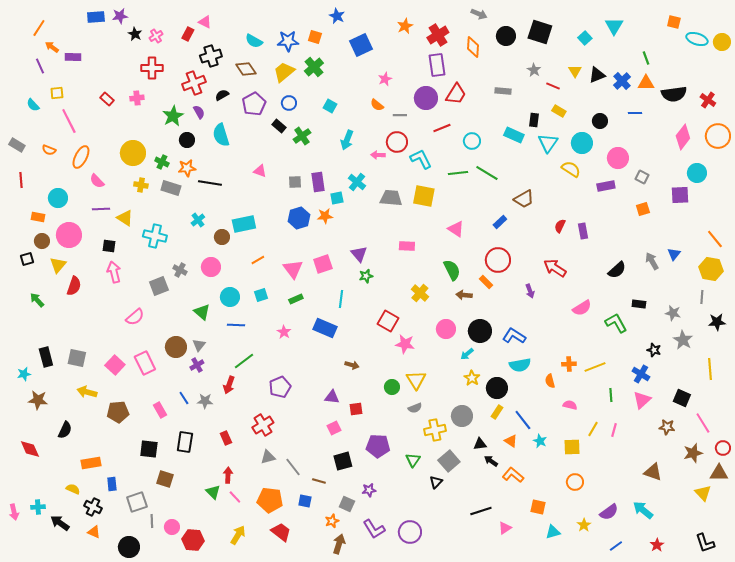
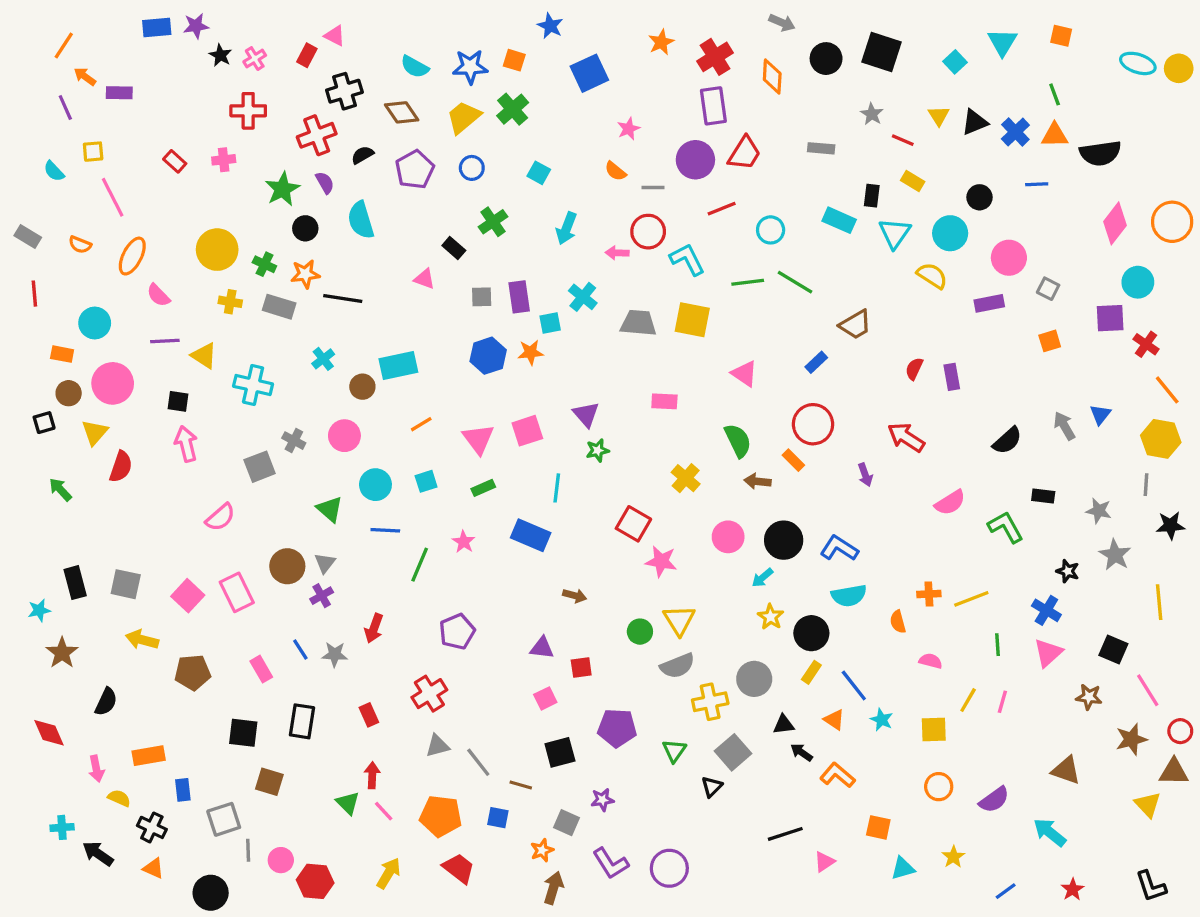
orange square: (674, 22) -> (1061, 36), moved
red cross: (708, 100) -> (1146, 344), moved
black rectangle: (279, 126) -> (454, 248), moved
green line: (244, 361) -> (420, 565), moved, turned -30
brown star: (38, 400) -> (62, 653), turned 30
gray semicircle: (415, 408) -> (677, 666), size x1.5
pink arrow: (14, 512) -> (96, 769), moved
purple semicircle: (609, 512) -> (994, 800), moved

